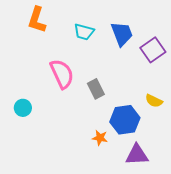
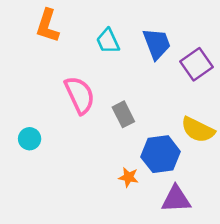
cyan trapezoid: (84, 32) -> (108, 41), turned 50
yellow semicircle: (154, 101) -> (198, 130), size x1.5

